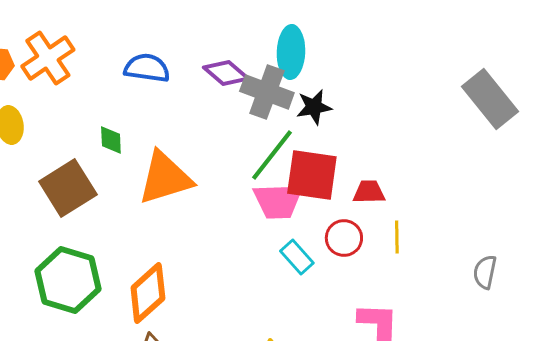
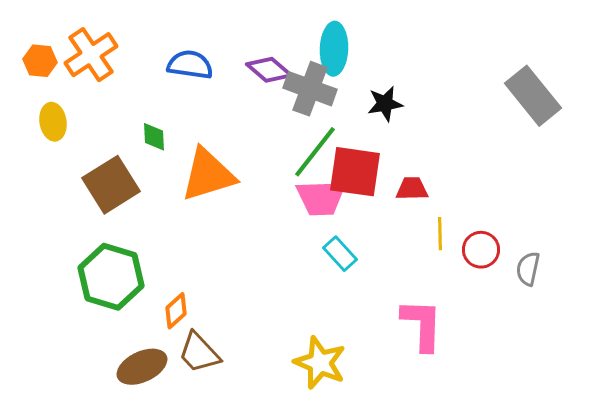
black star: (314, 107) -> (385, 104), moved
red circle: (344, 238) -> (481, 250), moved
orange diamond: (148, 293) -> (176, 311), moved, size x0.6

